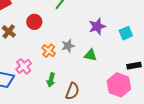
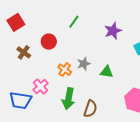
purple star: (97, 26) -> (113, 31), moved
green arrow: (51, 80) -> (68, 99), size x1.5

